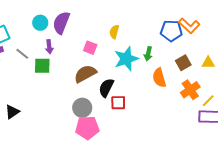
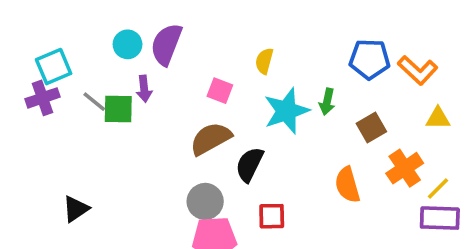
orange L-shape: (189, 26) -> (418, 70), moved
brown square: (183, 63) -> (371, 128), moved
green square: (42, 66) -> (118, 109), moved
orange semicircle: (159, 78) -> (347, 185), moved
red square: (118, 103) -> (272, 216), moved

